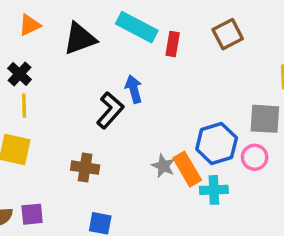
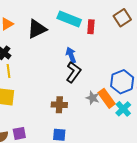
black L-shape: (110, 110) -> (73, 72), moved
brown cross: (85, 168) -> (59, 105), moved
cyan cross: (214, 190) -> (123, 109), turned -35

